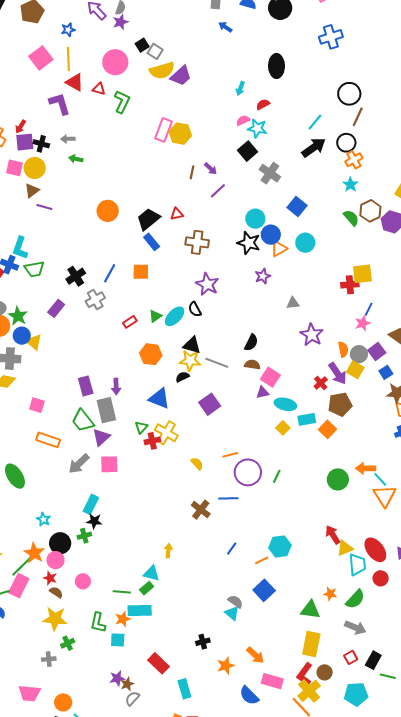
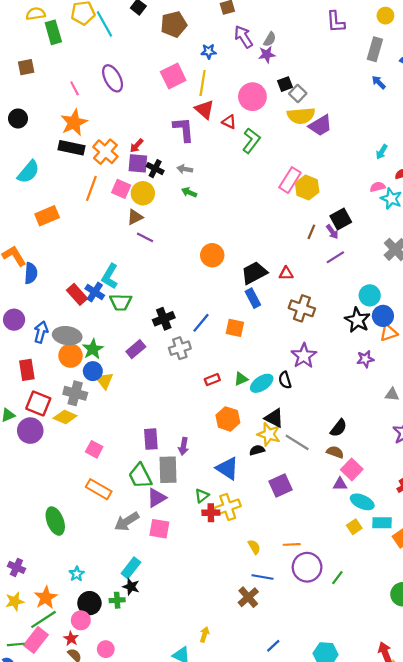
black square: (247, 151) -> (341, 219), moved
yellow cross: (166, 433) -> (228, 507), turned 30
blue line: (228, 498) -> (262, 577), moved
orange star: (34, 553) -> (46, 598), moved

